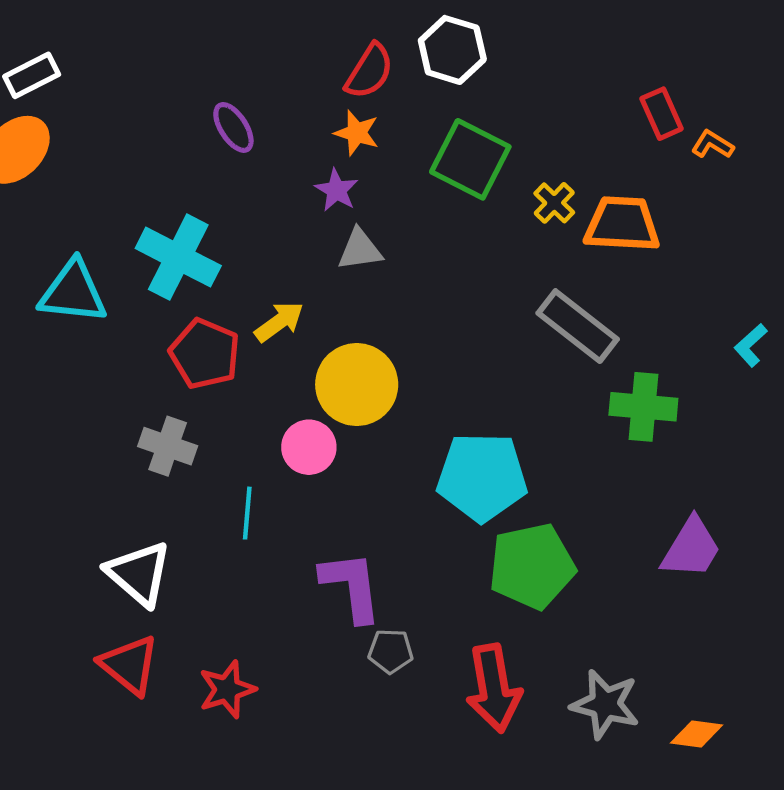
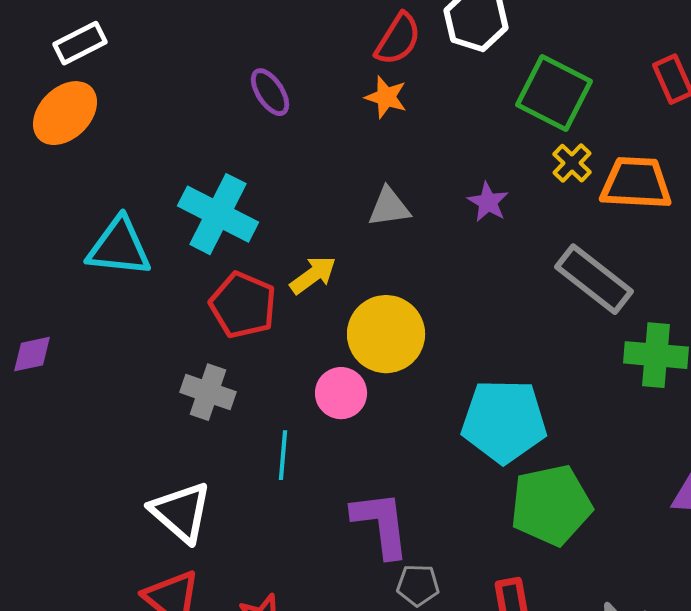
green square: (470, 159) -> (554, 93), moved
purple star: (336, 190) -> (488, 202), moved

